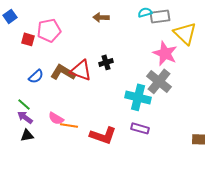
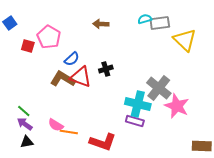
pink pentagon: (49, 30) -> (49, 37), turned -30
pink star: (165, 53) -> (177, 106), moved
blue semicircle: (36, 76) -> (72, 59), moved
purple rectangle: (140, 128) -> (135, 121), moved

